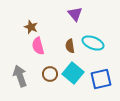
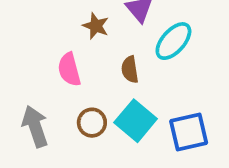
brown star: (31, 27) -> (96, 26), moved
cyan ellipse: (93, 43) -> (173, 41), moved, turned -70

